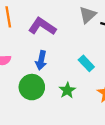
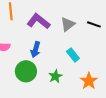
gray triangle: (88, 15) -> (68, 24), moved

